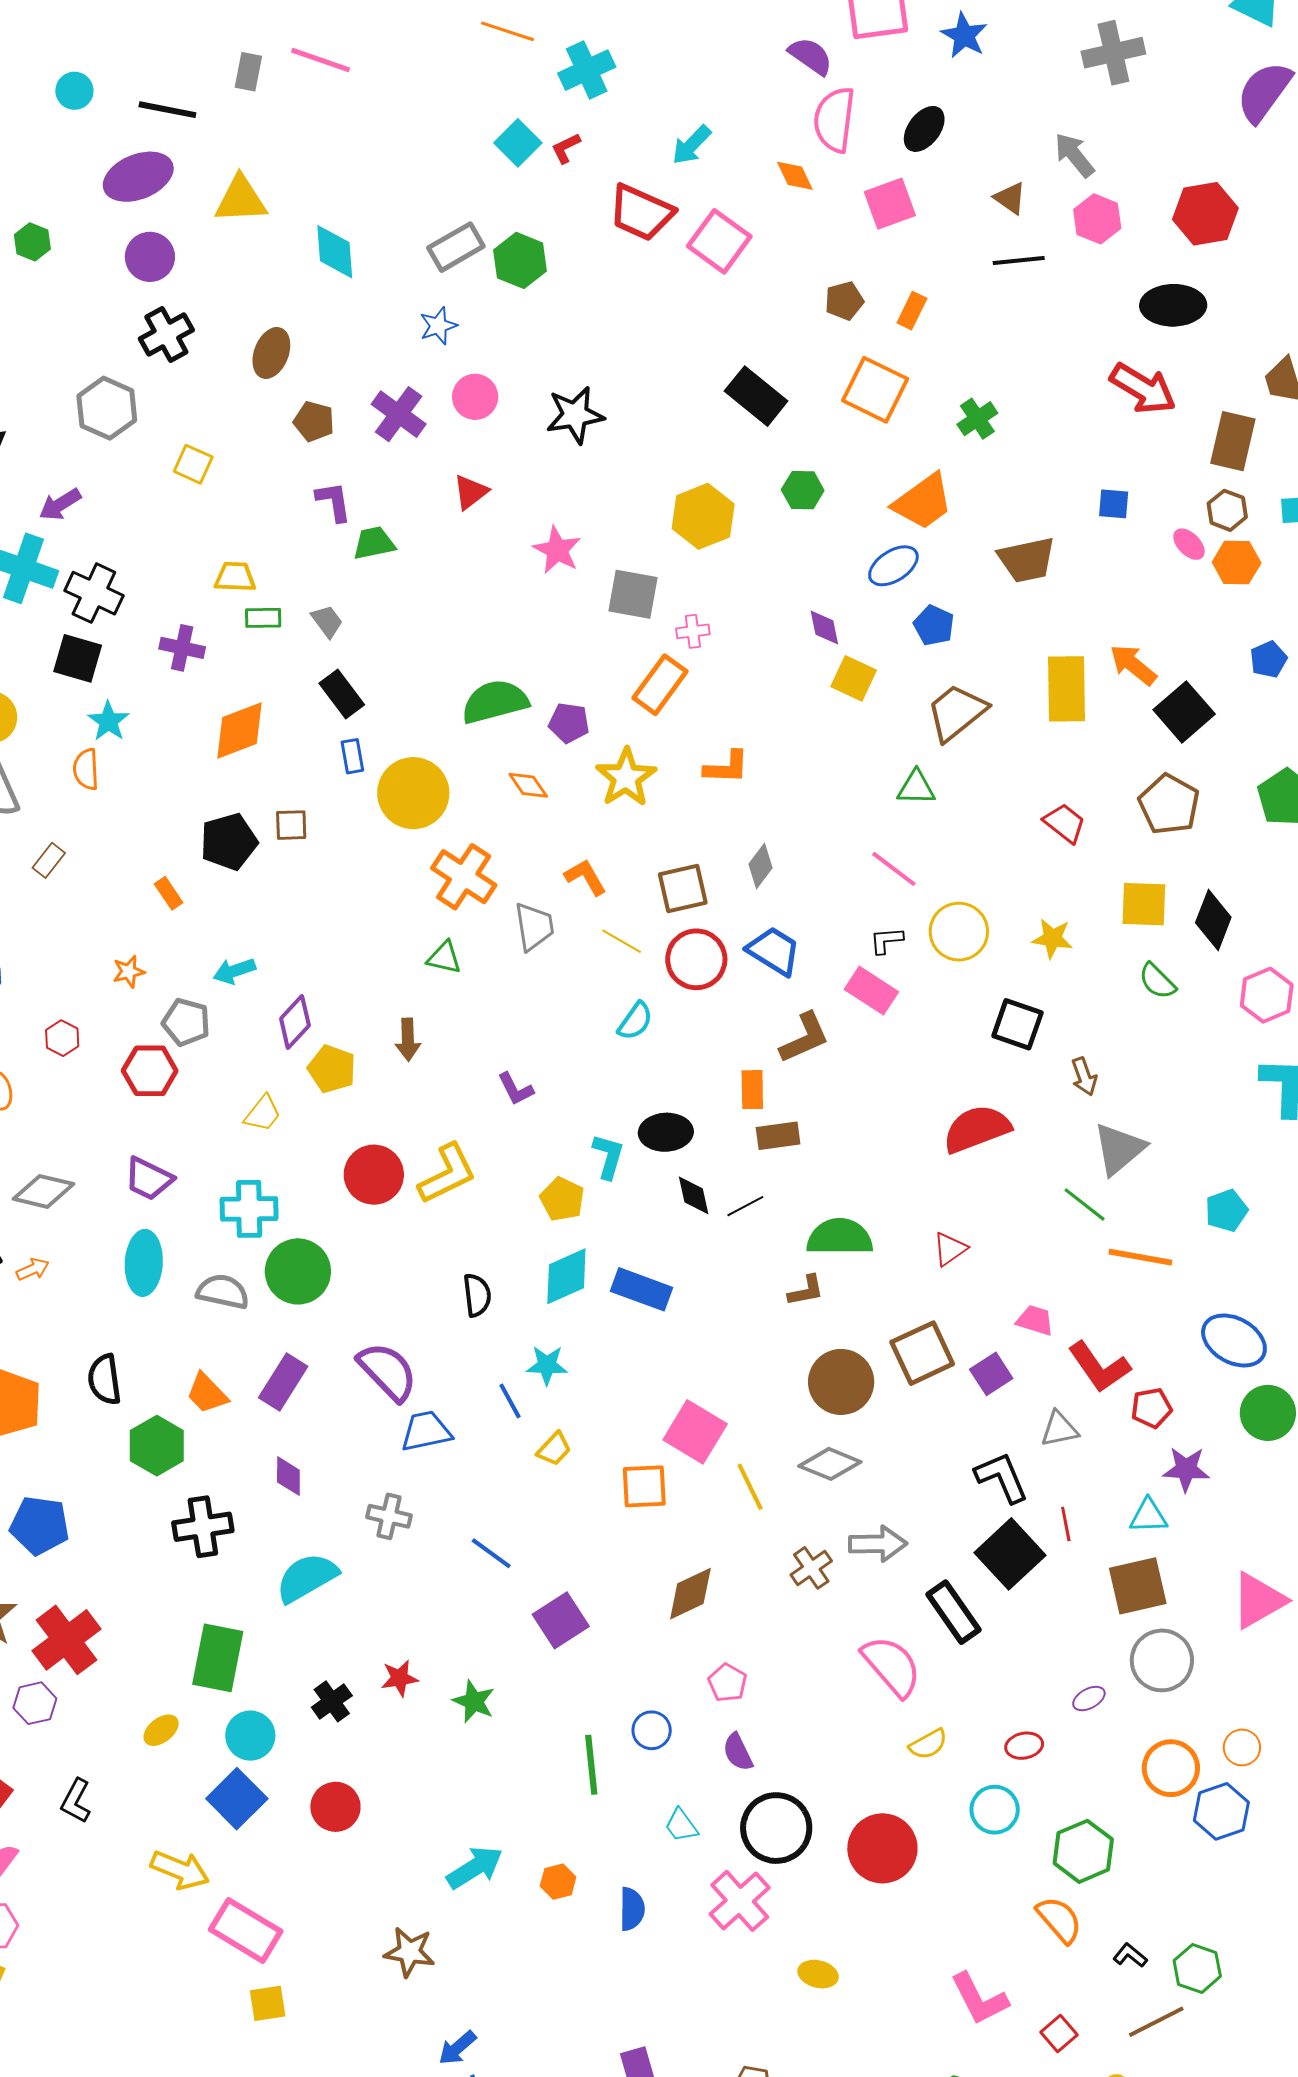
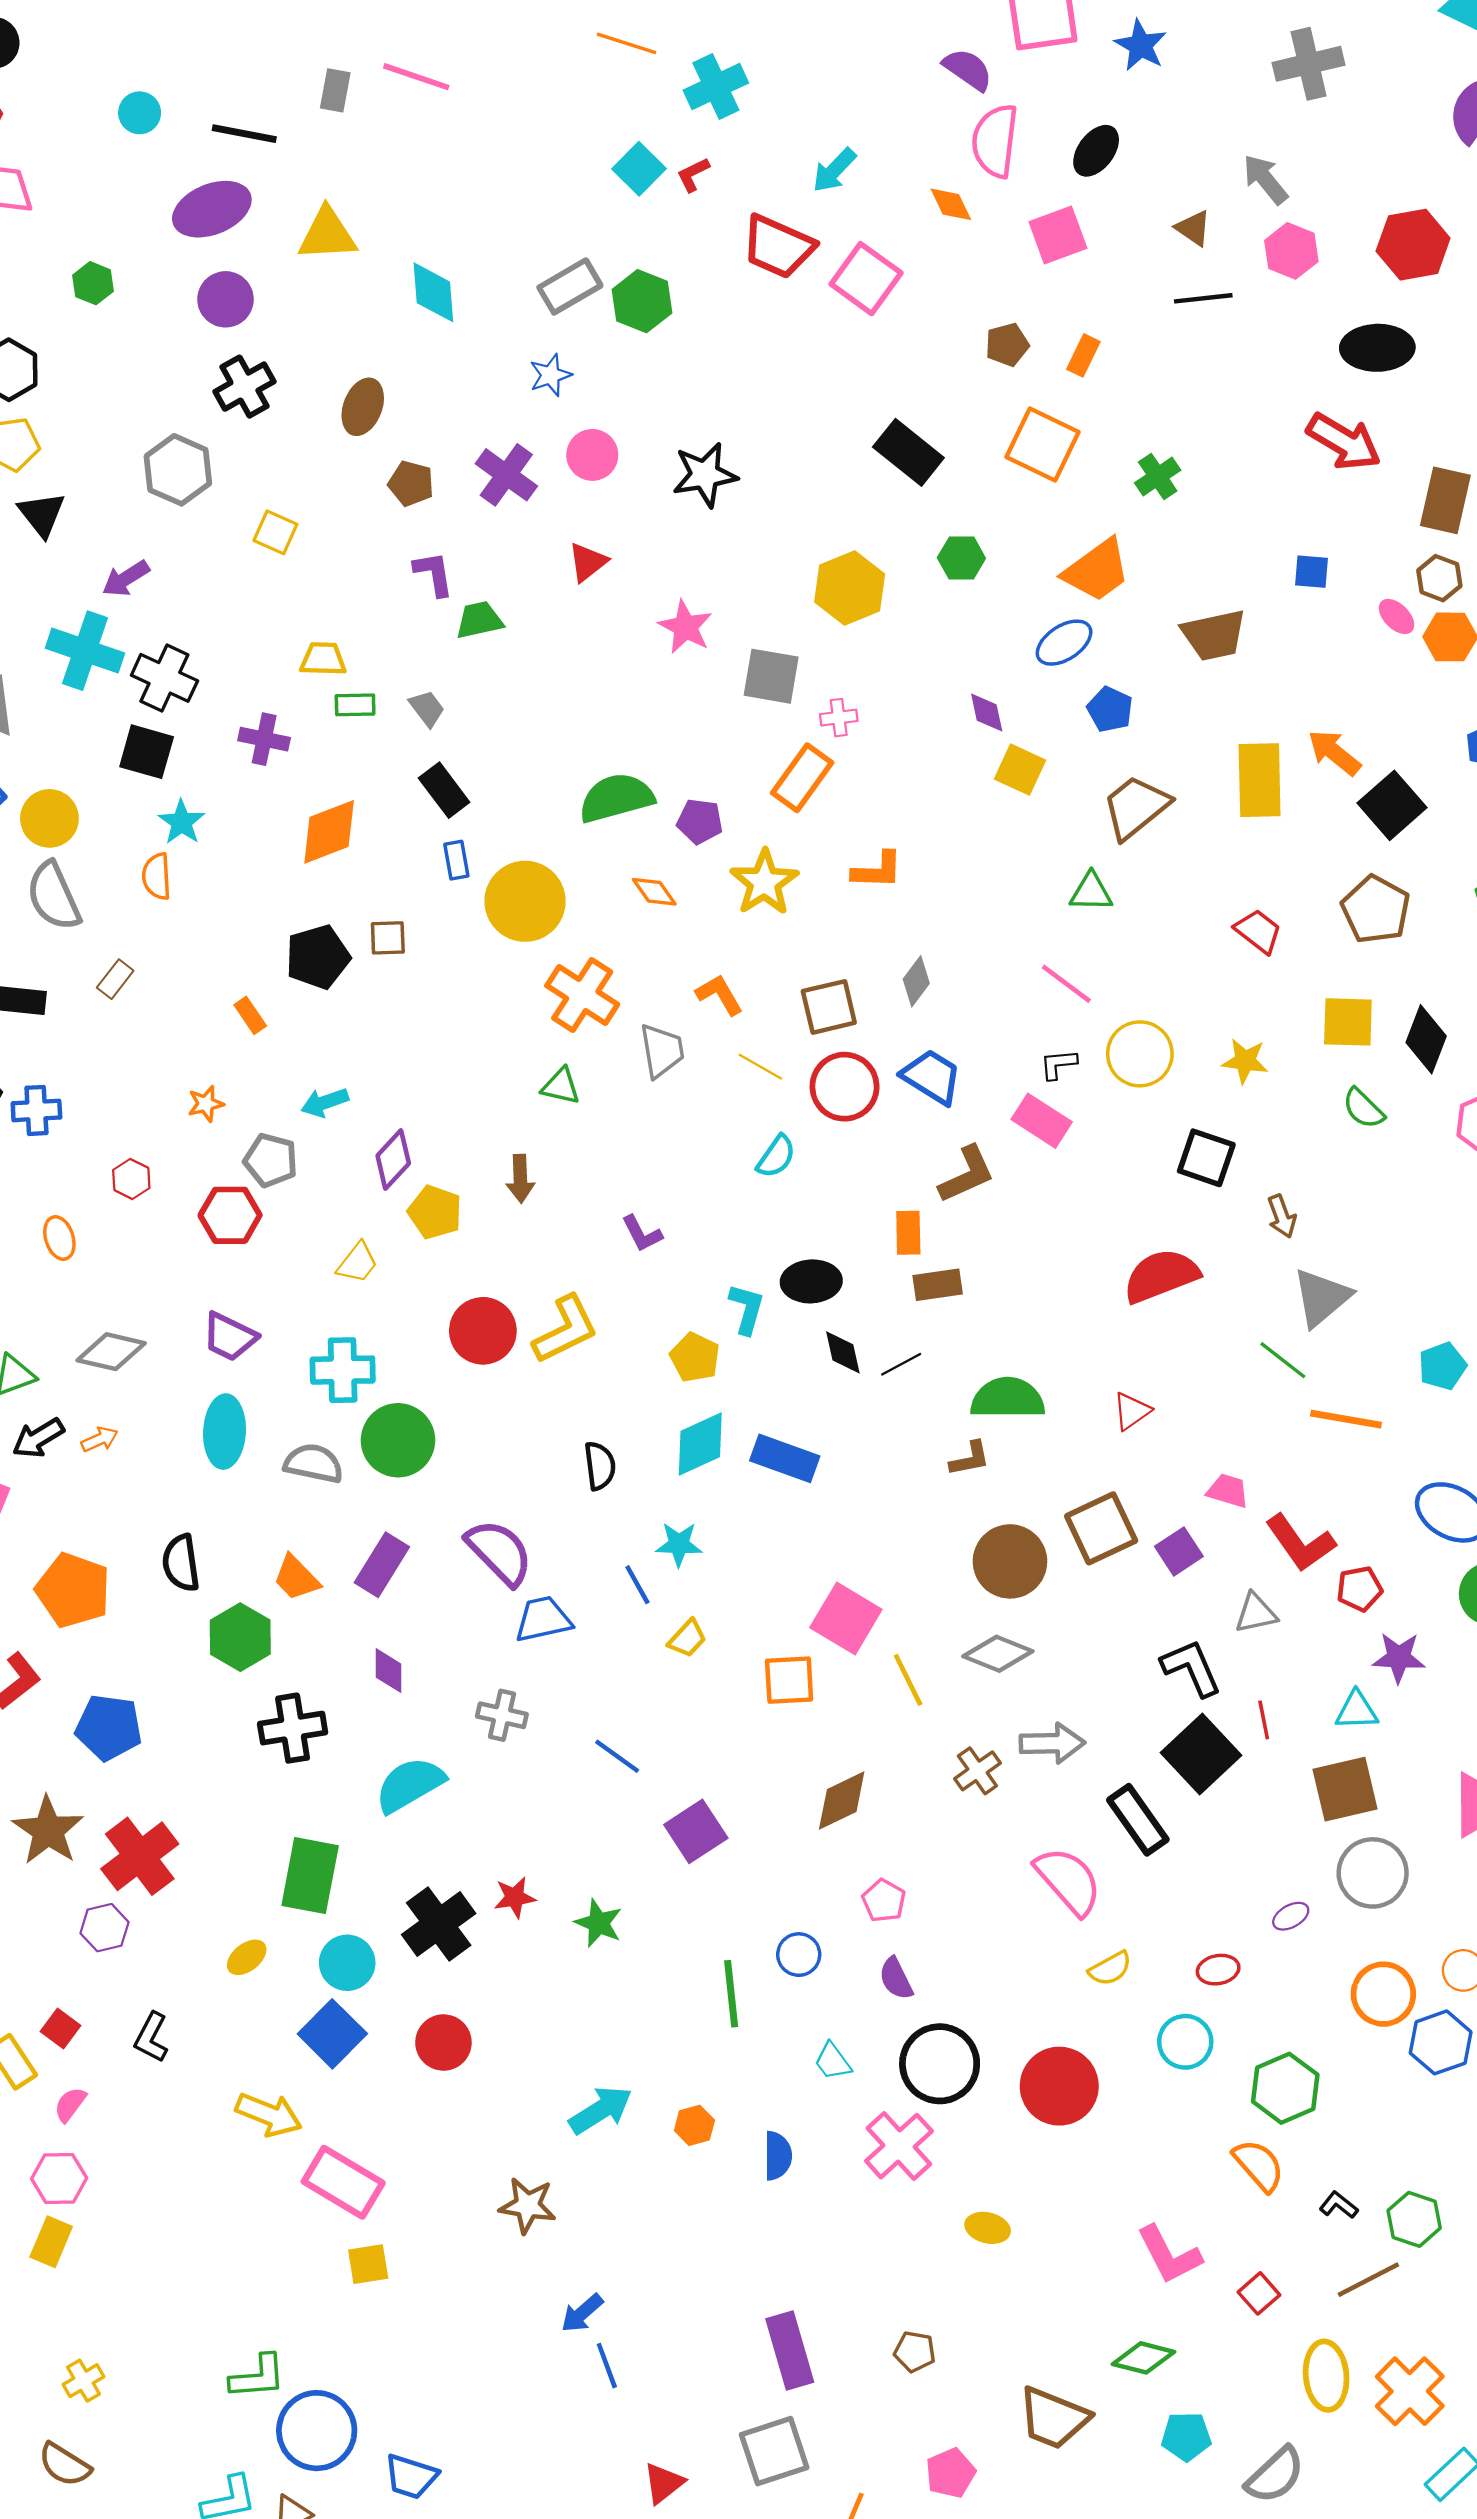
black cross: (332, 1701) -> (439, 1924), size x1.6

